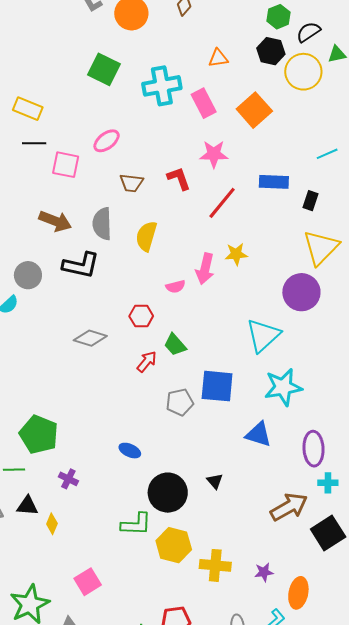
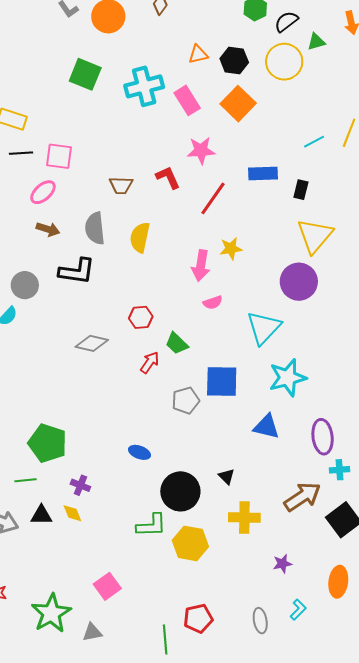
black hexagon: (271, 51) -> (234, 61), moved
pink ellipse: (107, 141) -> (43, 192), moved
pink square: (66, 165) -> (59, 156), moved
brown arrow: (55, 221) -> (48, 229), size x0.7
pink semicircle: (176, 287) -> (213, 302), moved
yellow diamond: (52, 524) -> (72, 513), moved, turned -40
yellow cross: (215, 565) -> (244, 518), moved
orange ellipse: (298, 593) -> (338, 582), moved

